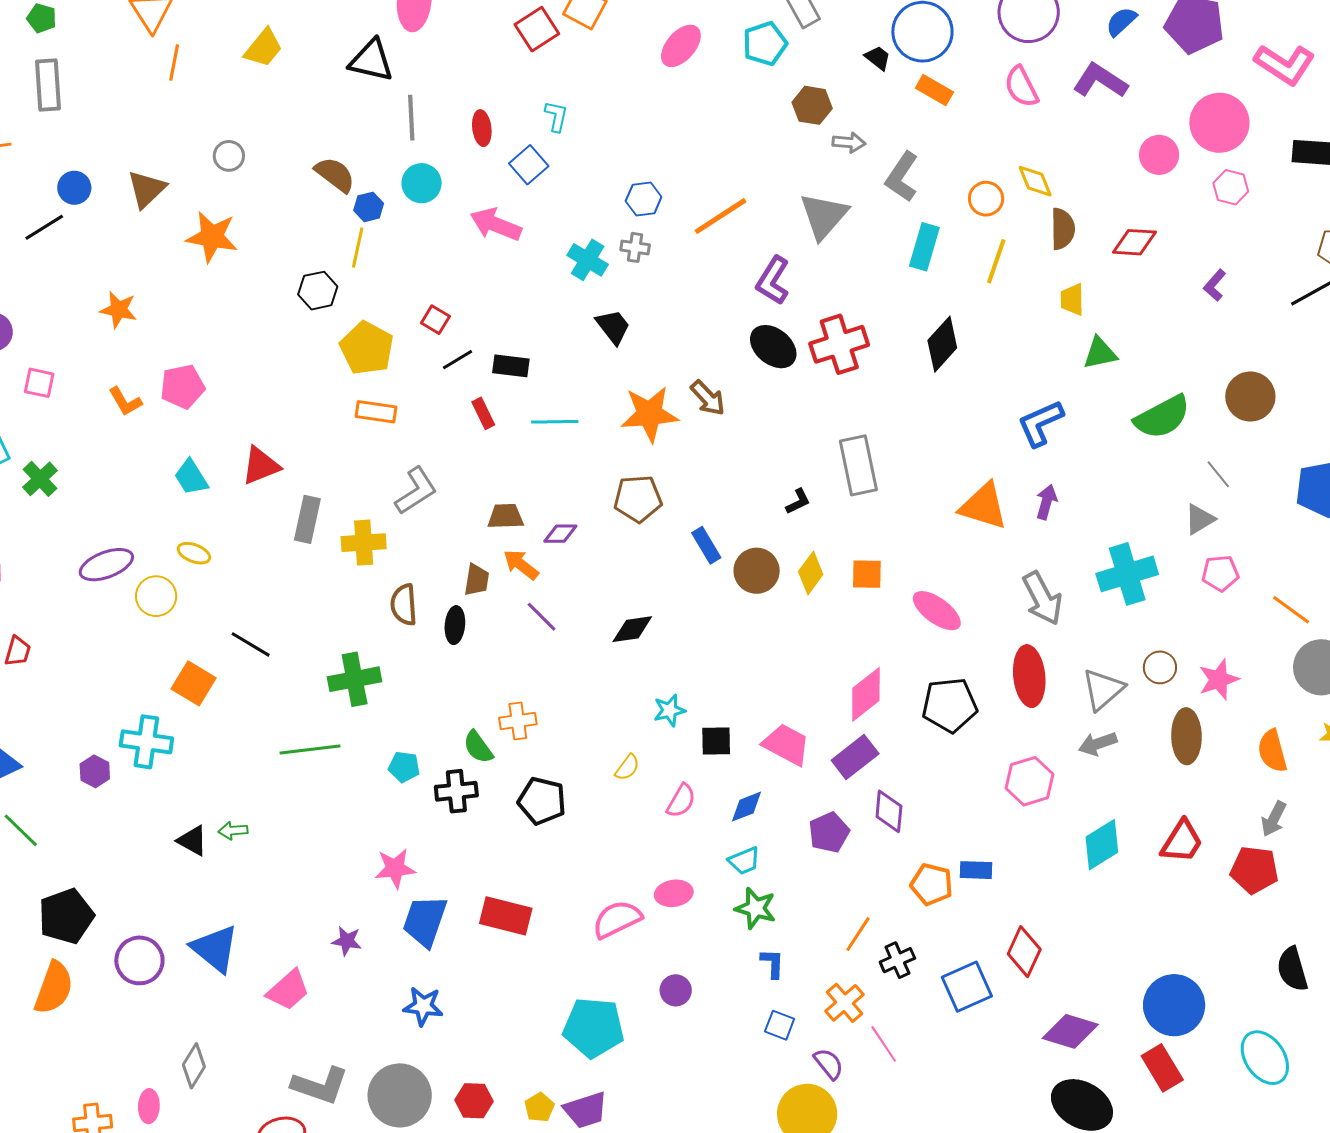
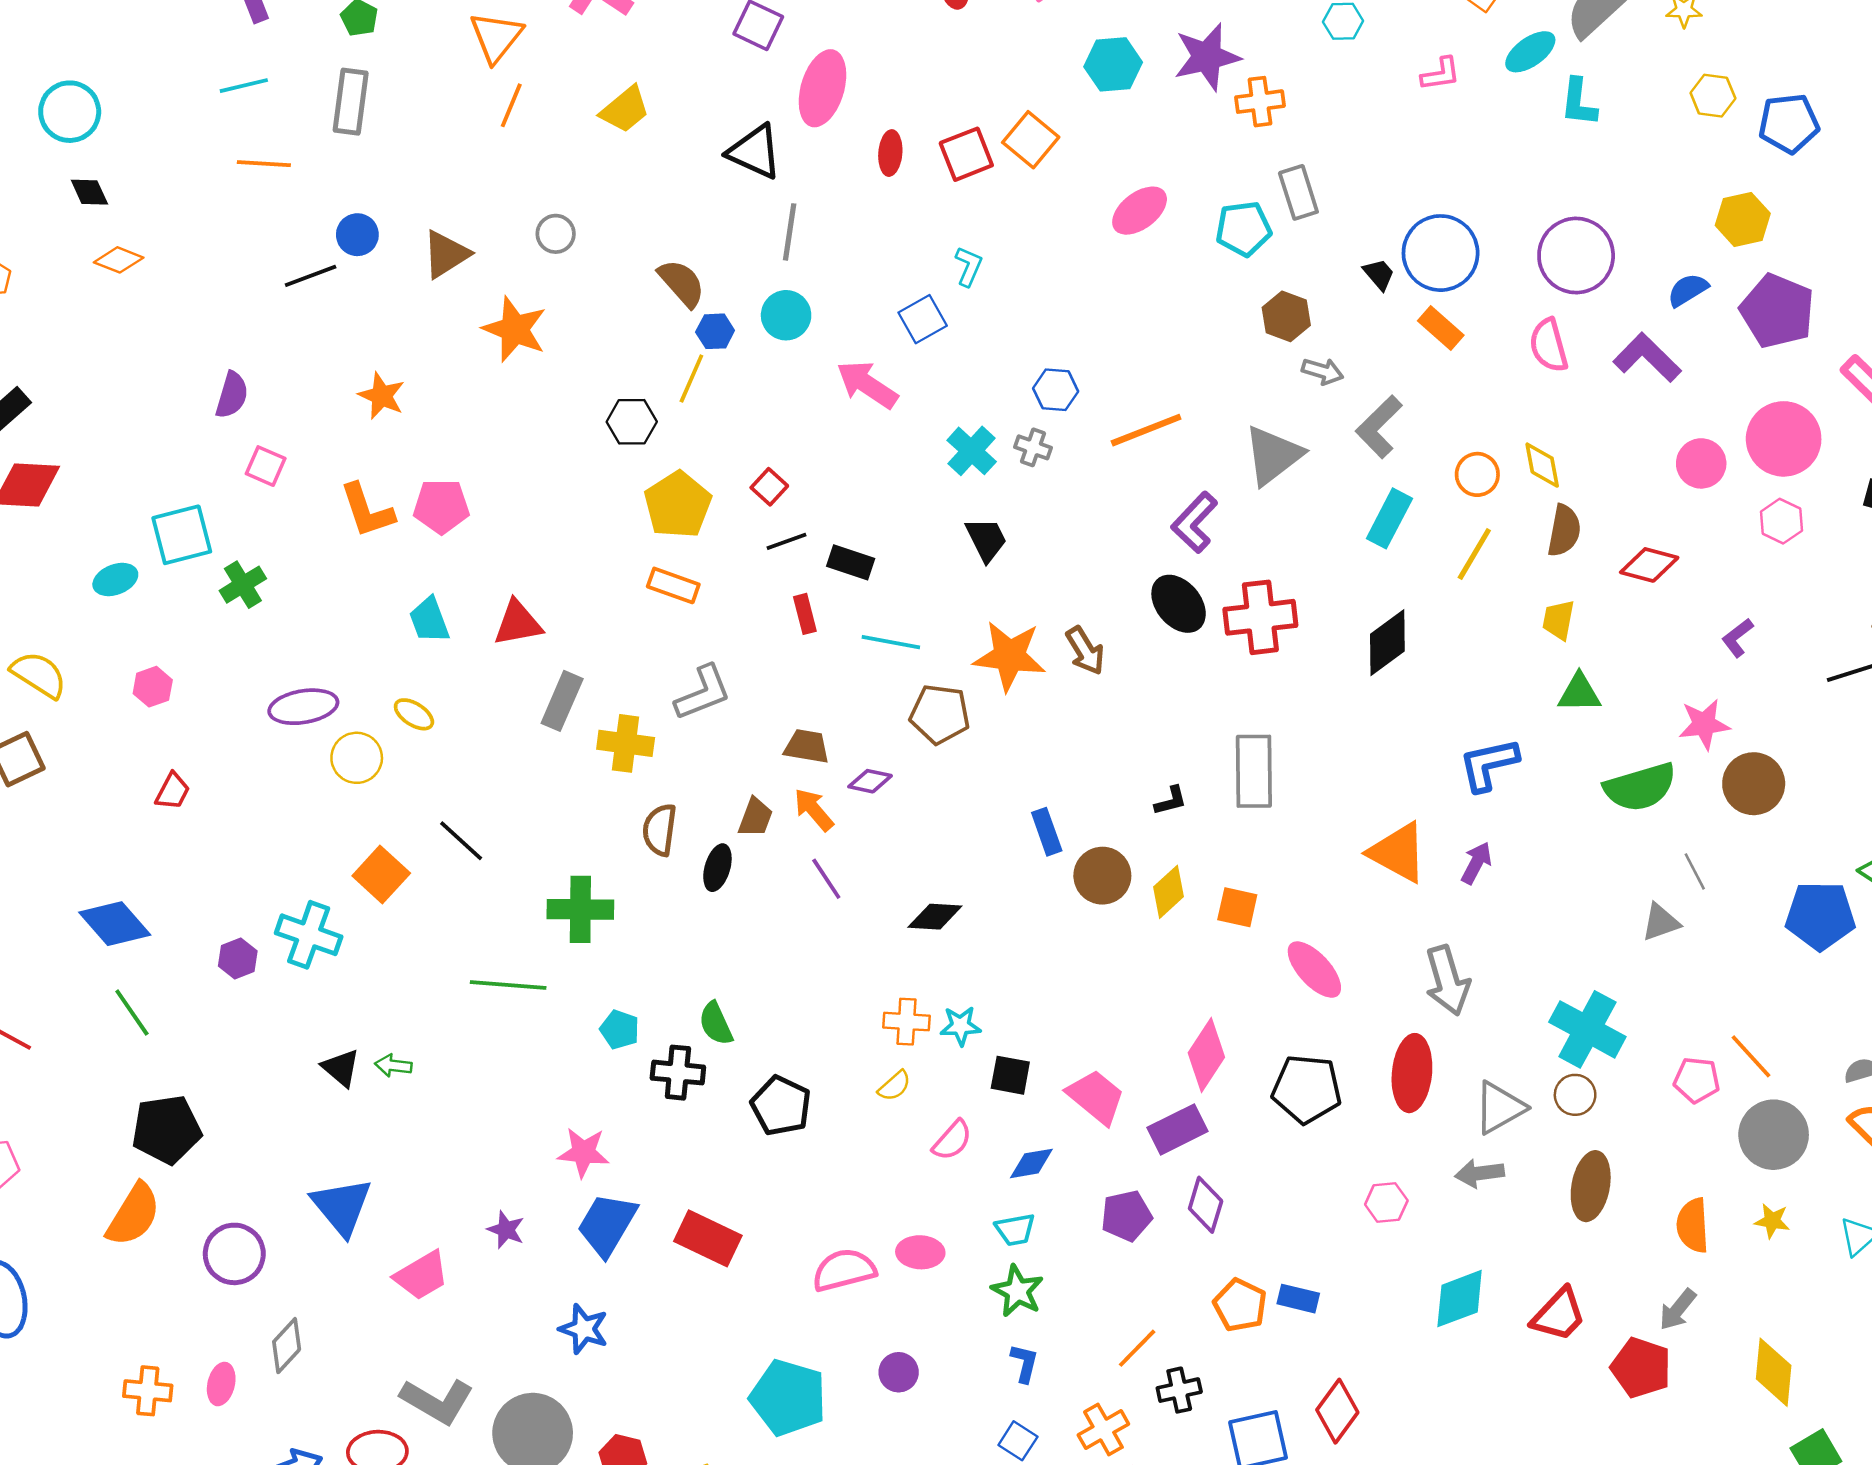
red ellipse: (482, 128) -> (890, 153), moved
orange L-shape: (125, 401) -> (367, 510), size x1.4
brown pentagon: (638, 499) -> (940, 714), moved
pink pentagon: (1220, 573) -> (1697, 1080), moved
cyan cross: (1127, 574) -> (1587, 1029), moved, turned 34
pink star: (1219, 679) -> (1704, 724), moved
pink diamond: (866, 694) -> (1206, 1055), turned -30
orange cross: (518, 721) -> (907, 1022), moved
pink hexagon: (1030, 781) -> (1386, 1203), size x0.7
purple circle: (139, 960) -> (234, 1254), moved

